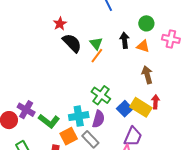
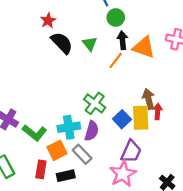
green circle: (146, 23) -> (116, 18), moved
orange triangle: (143, 46) -> (144, 47), size x1.5
orange line: (97, 56) -> (116, 60), moved
brown arrow: (147, 75) -> (149, 99), moved
yellow rectangle: (141, 107) -> (141, 118), turned 55

